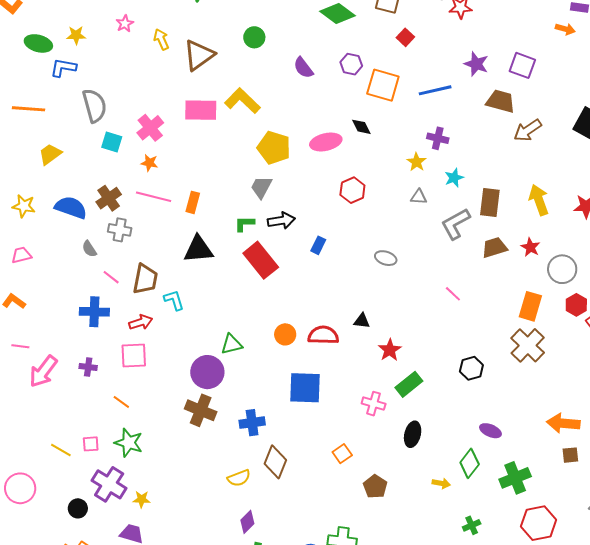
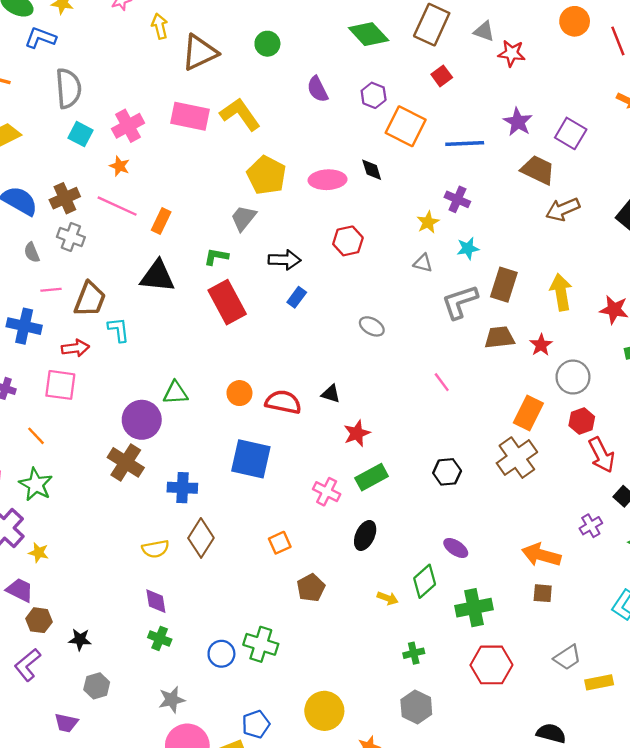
black arrow: (281, 221) -> (285, 260), moved
pink line: (111, 277) -> (51, 290), turned -54
purple diamond: (247, 522) -> (156, 601), turned -65

